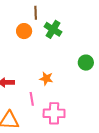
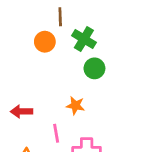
green circle: (86, 63) -> (94, 68), moved

